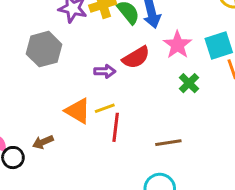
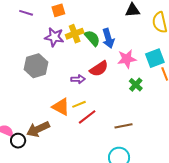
pink star: (177, 45) -> (127, 59), turned 30
red line: (116, 127) -> (87, 117), turned 48
brown arrow: (43, 142) -> (38, 129), size x1.6

